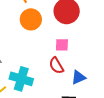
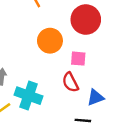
orange circle: (31, 19) -> (50, 41), moved

